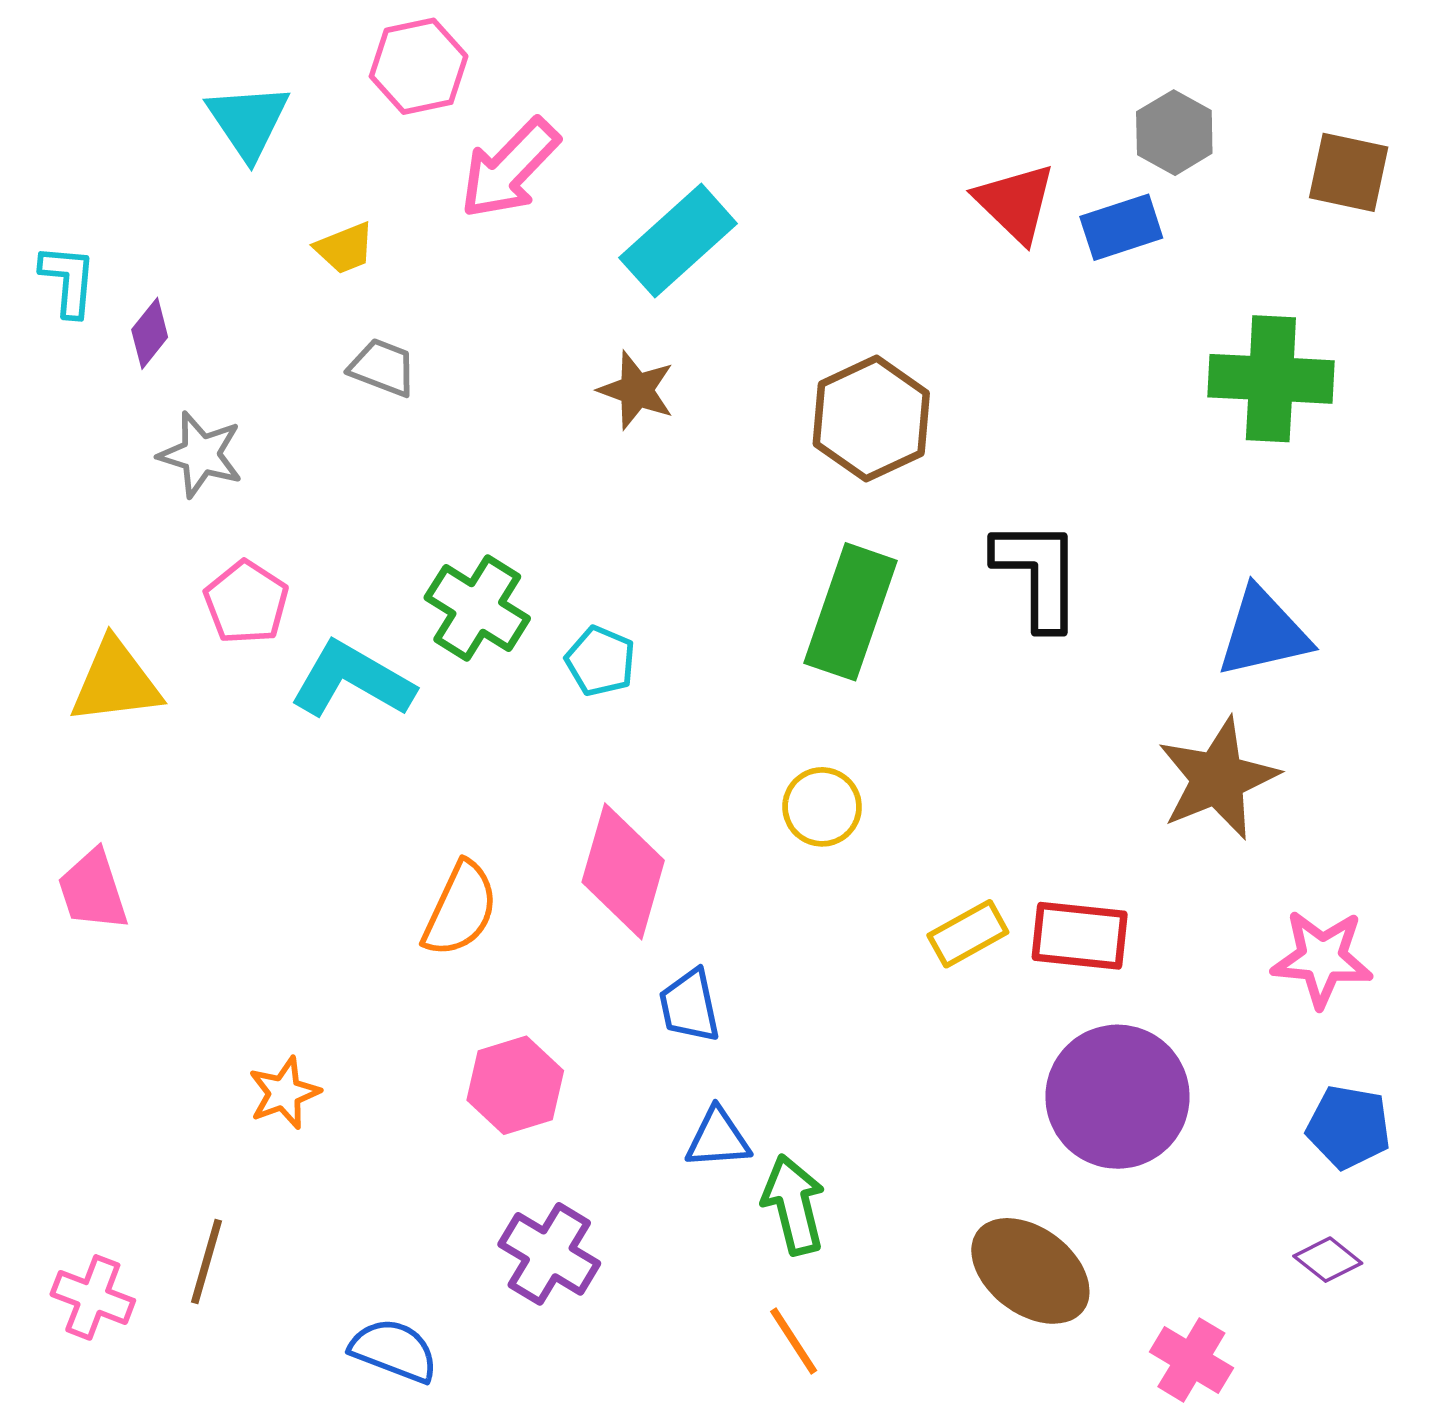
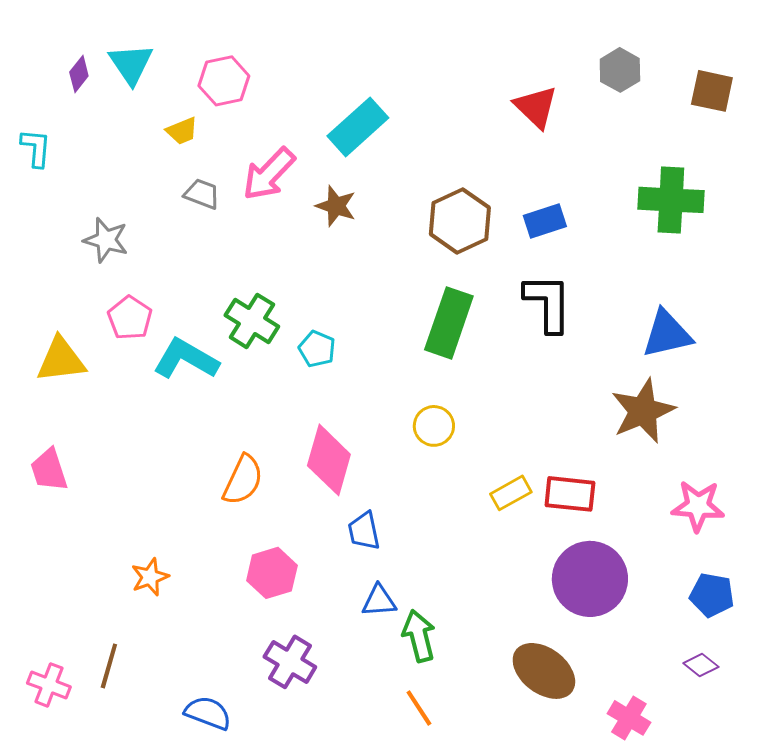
pink hexagon: (419, 66) -> (224, 81), moved
pink arrow: (510, 169) -> (269, 174), moved
blue rectangle: (1121, 227) -> (545, 221), moved
purple diamond: (150, 333) -> (79, 74), moved

